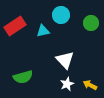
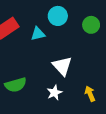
white star: (67, 84) -> (54, 93), moved
yellow arrow: (90, 85) -> (90, 94), turned 40

